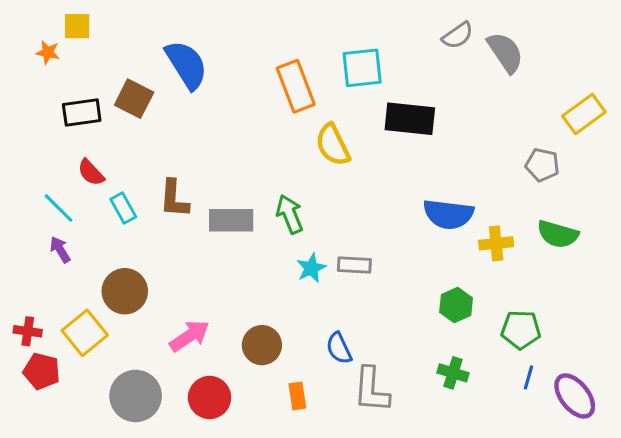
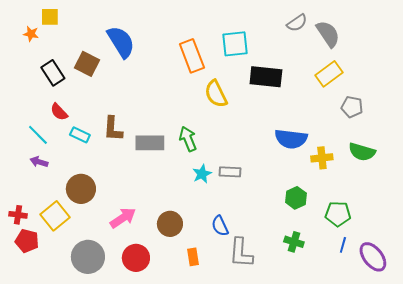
black rectangle: (82, 112) -> (53, 73), turned 65
yellow rectangle: (584, 114) -> (329, 74), moved
cyan rectangle: (123, 208) -> (80, 135), turned -36
purple arrow: (60, 250) -> (39, 162), turned -42

